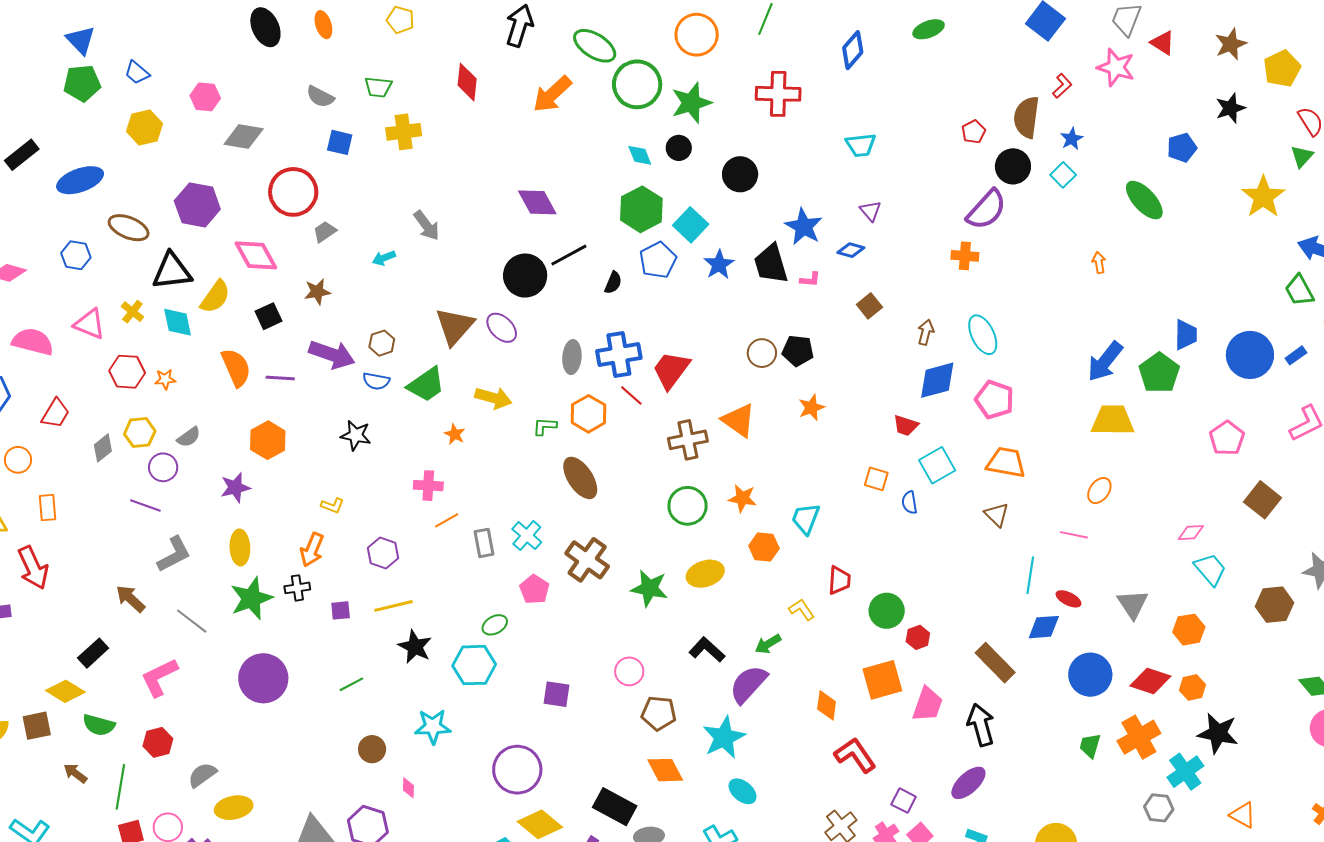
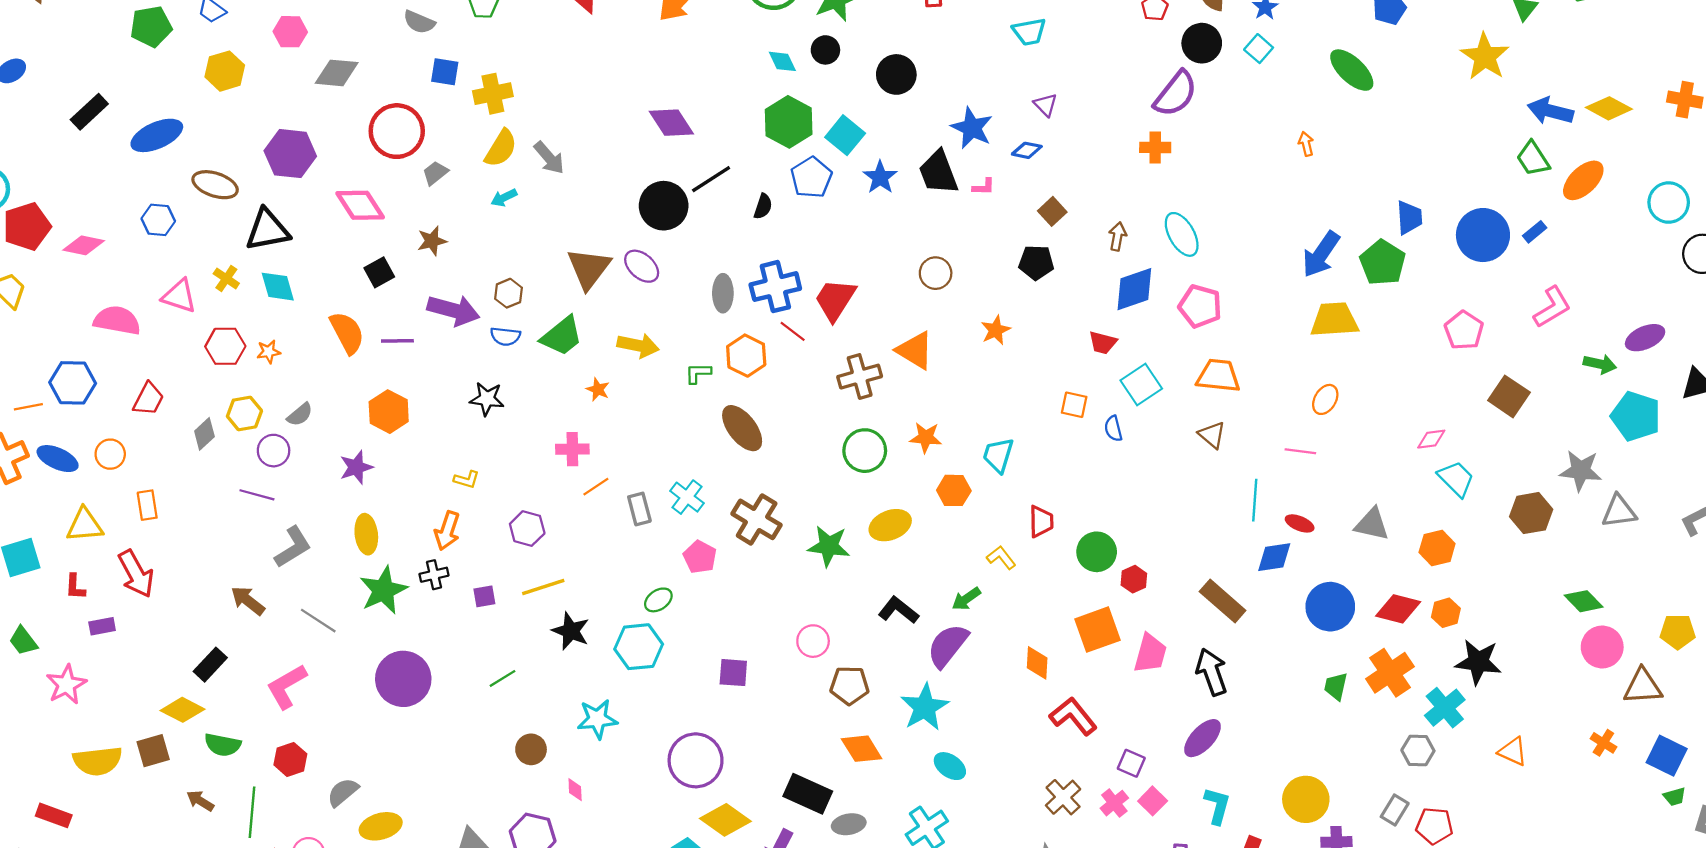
yellow cross: (404, 132) -> (493, 94), moved
yellow semicircle: (215, 297) -> (501, 148), moved
black pentagon: (798, 351) -> (1036, 262), moved
gray triangle: (1133, 604) -> (1372, 524), turned -40

